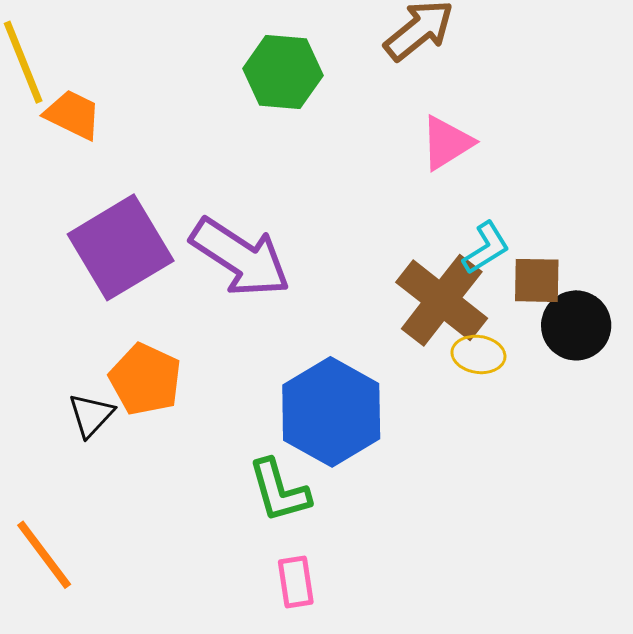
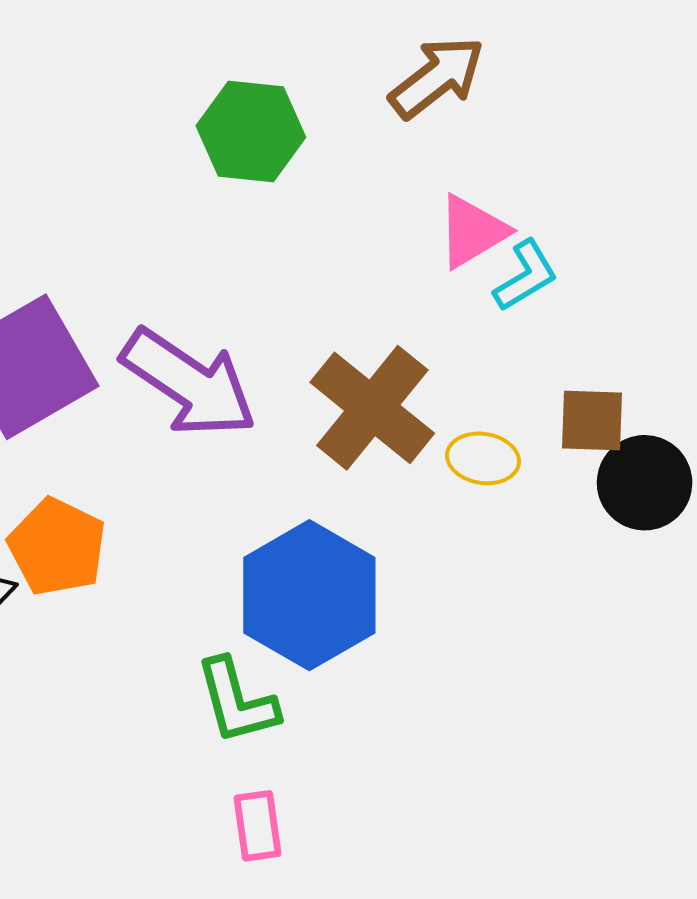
cyan L-shape: (486, 248) -> (526, 276), moved
brown cross: (442, 300) -> (372, 408), moved
yellow ellipse: (478, 354) -> (483, 458), moved

